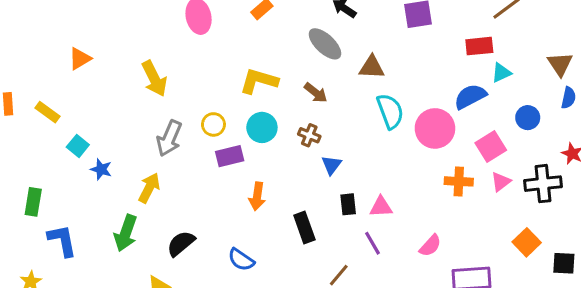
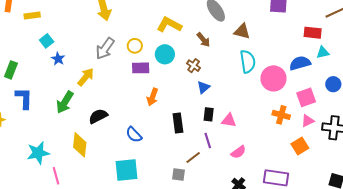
yellow rectangle: (48, 112) -> (32, 15), turned -56
orange square: (527, 242) -> (300, 146), moved
purple line: (372, 243) -> (208, 140), moved
pink semicircle: (430, 246) -> (238, 152), moved

